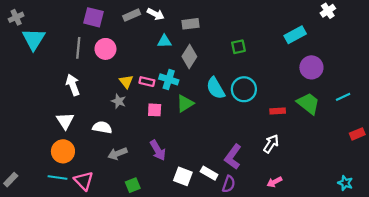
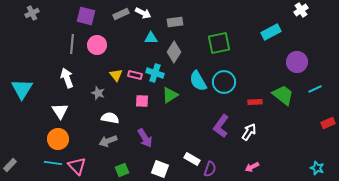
gray cross: (16, 17) -> (32, 13), moved
cyan triangle: (34, 39) -> (22, 89), moved
green square: (238, 47) -> (219, 43), size x1.6
purple circle: (311, 67) -> (297, 62), moved
gray star: (119, 101) -> (98, 93), moved
white semicircle: (102, 127) -> (110, 118), moved
purple L-shape: (233, 157) -> (221, 126), moved
white square: (183, 176) -> (160, 169), moved

